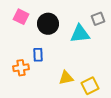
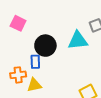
black circle: (48, 24) -> (45, 46), moved
yellow triangle: (66, 78) -> (34, 85), moved

